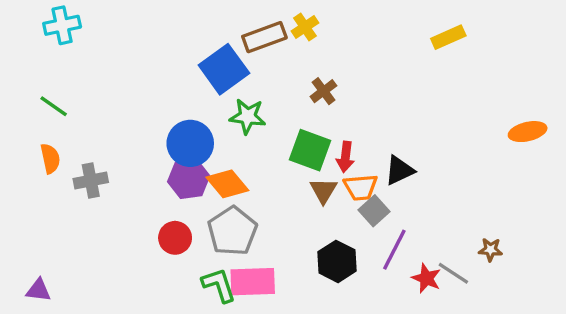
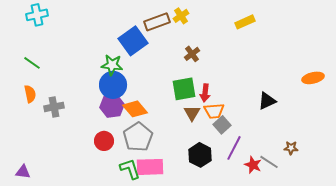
yellow rectangle: (448, 37) -> (245, 22), moved
green star: (248, 116) -> (112, 65), moved
green square: (310, 150) -> (184, 89), turned -30
black triangle: (399, 170) -> (267, 101), moved

